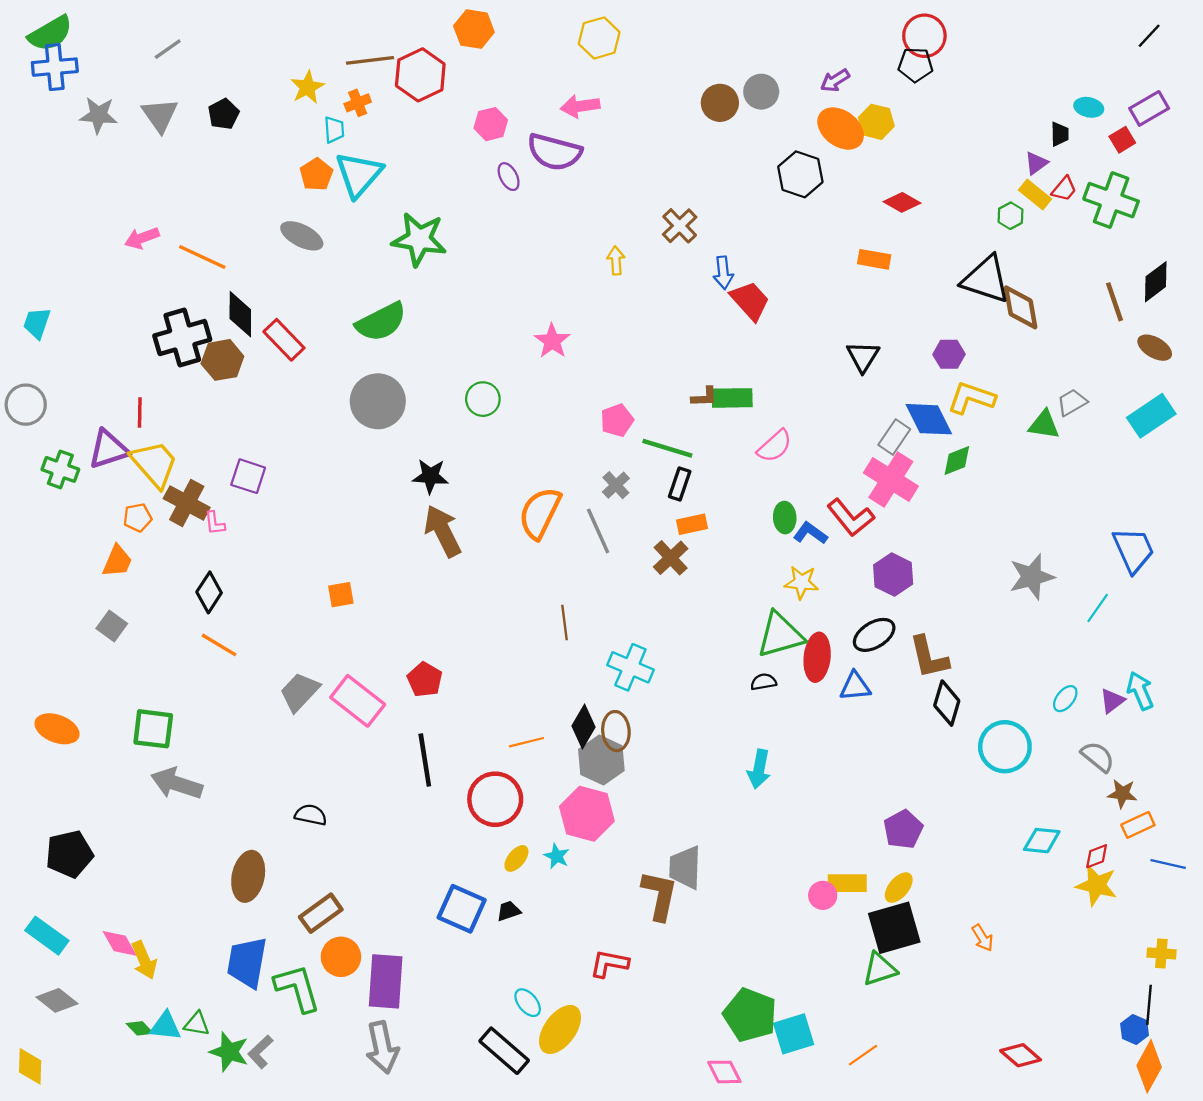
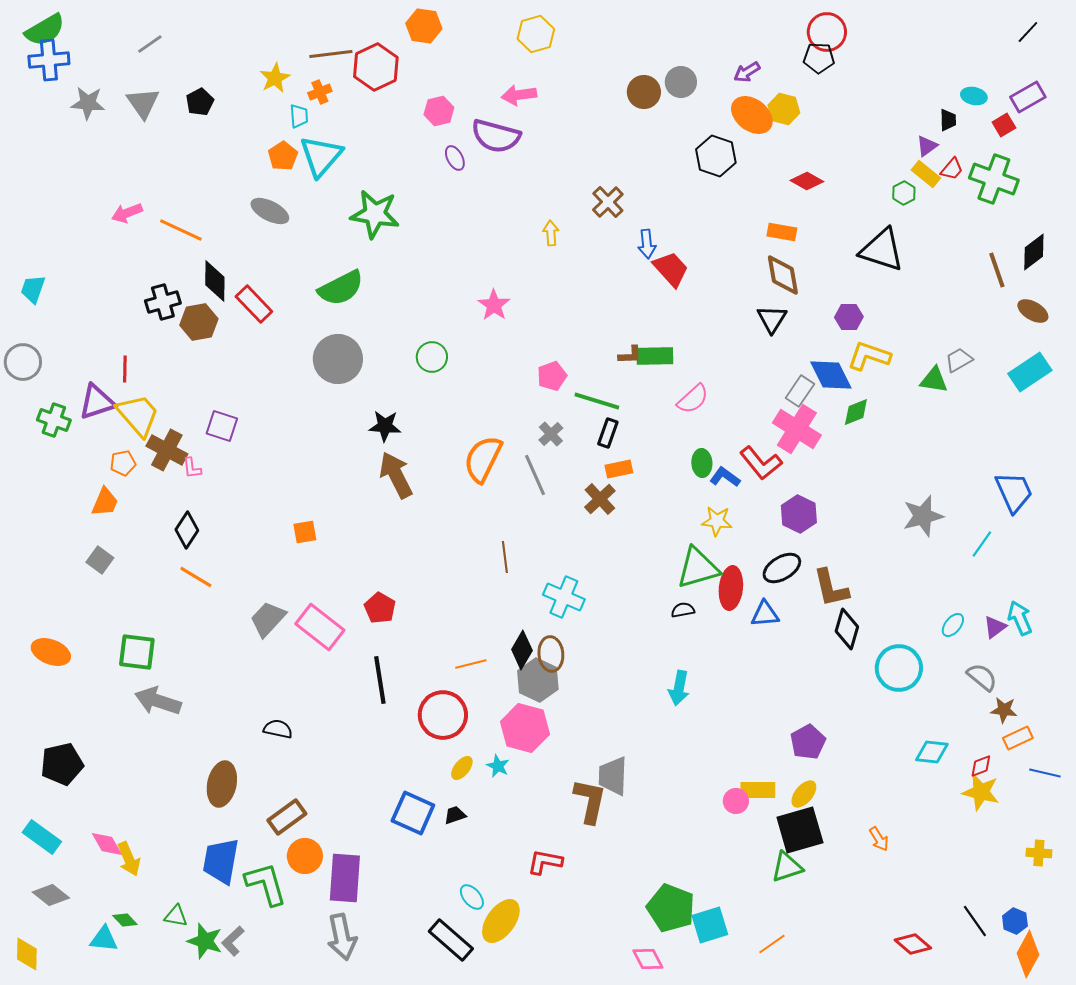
brown diamond: (1021, 307) -> (783, 275), moved
black cross: (182, 338) -> (163, 302), size x0.7
black line: (1149, 1005) -> (975, 921), moved, turned -40
cyan triangle: (165, 1026) -> (104, 939), moved

